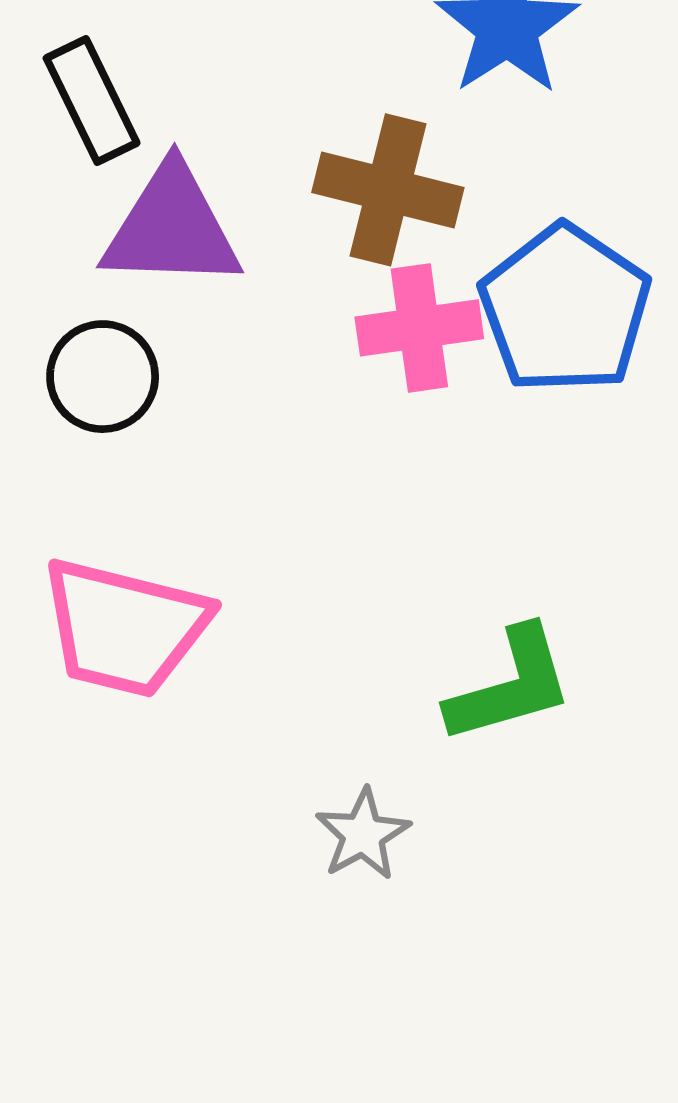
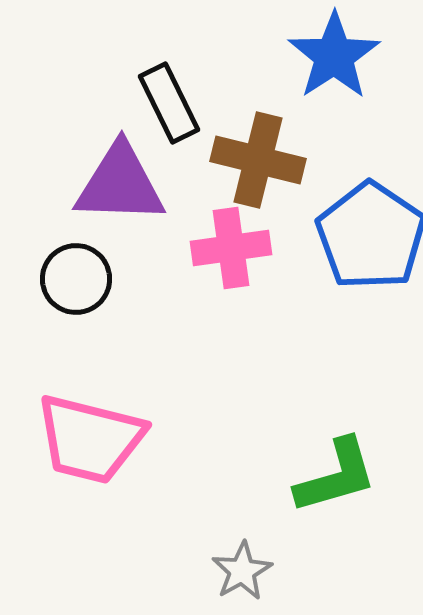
black rectangle: (92, 101) -> (169, 103), moved
pink cross: (419, 328) -> (231, 248), moved

